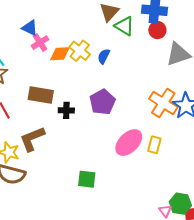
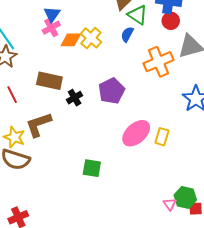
blue triangle: (30, 28) -> (52, 14), moved, turned 36
blue semicircle: (104, 56) -> (127, 34), moved
orange cross: (163, 103) -> (159, 62), moved, turned 32
black cross: (66, 110) -> (75, 98), turned -35

